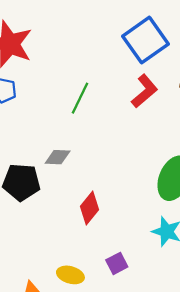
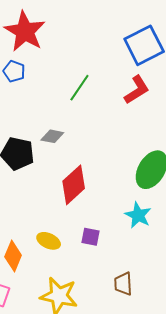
red diamond: (89, 208) -> (74, 185), size x1.4
purple square: (117, 263) -> (91, 237), turned 30

